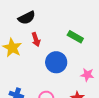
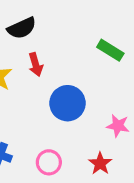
green rectangle: (75, 37) -> (110, 50), moved

